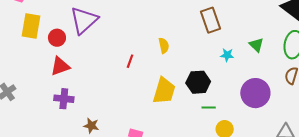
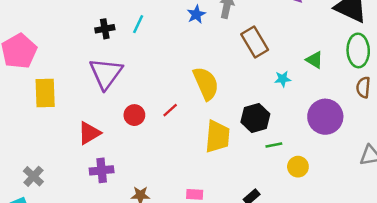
red circle: (57, 38) -> (134, 115), moved
yellow semicircle: (164, 46) -> (206, 83), size x1.8
red line: (130, 61) -> (170, 110), turned 40

